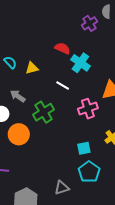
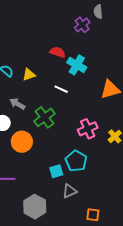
pink cross: (88, 109) -> (88, 129), moved
cyan square: (84, 148) -> (56, 171), moved
cyan pentagon: (89, 172) -> (76, 161), moved

